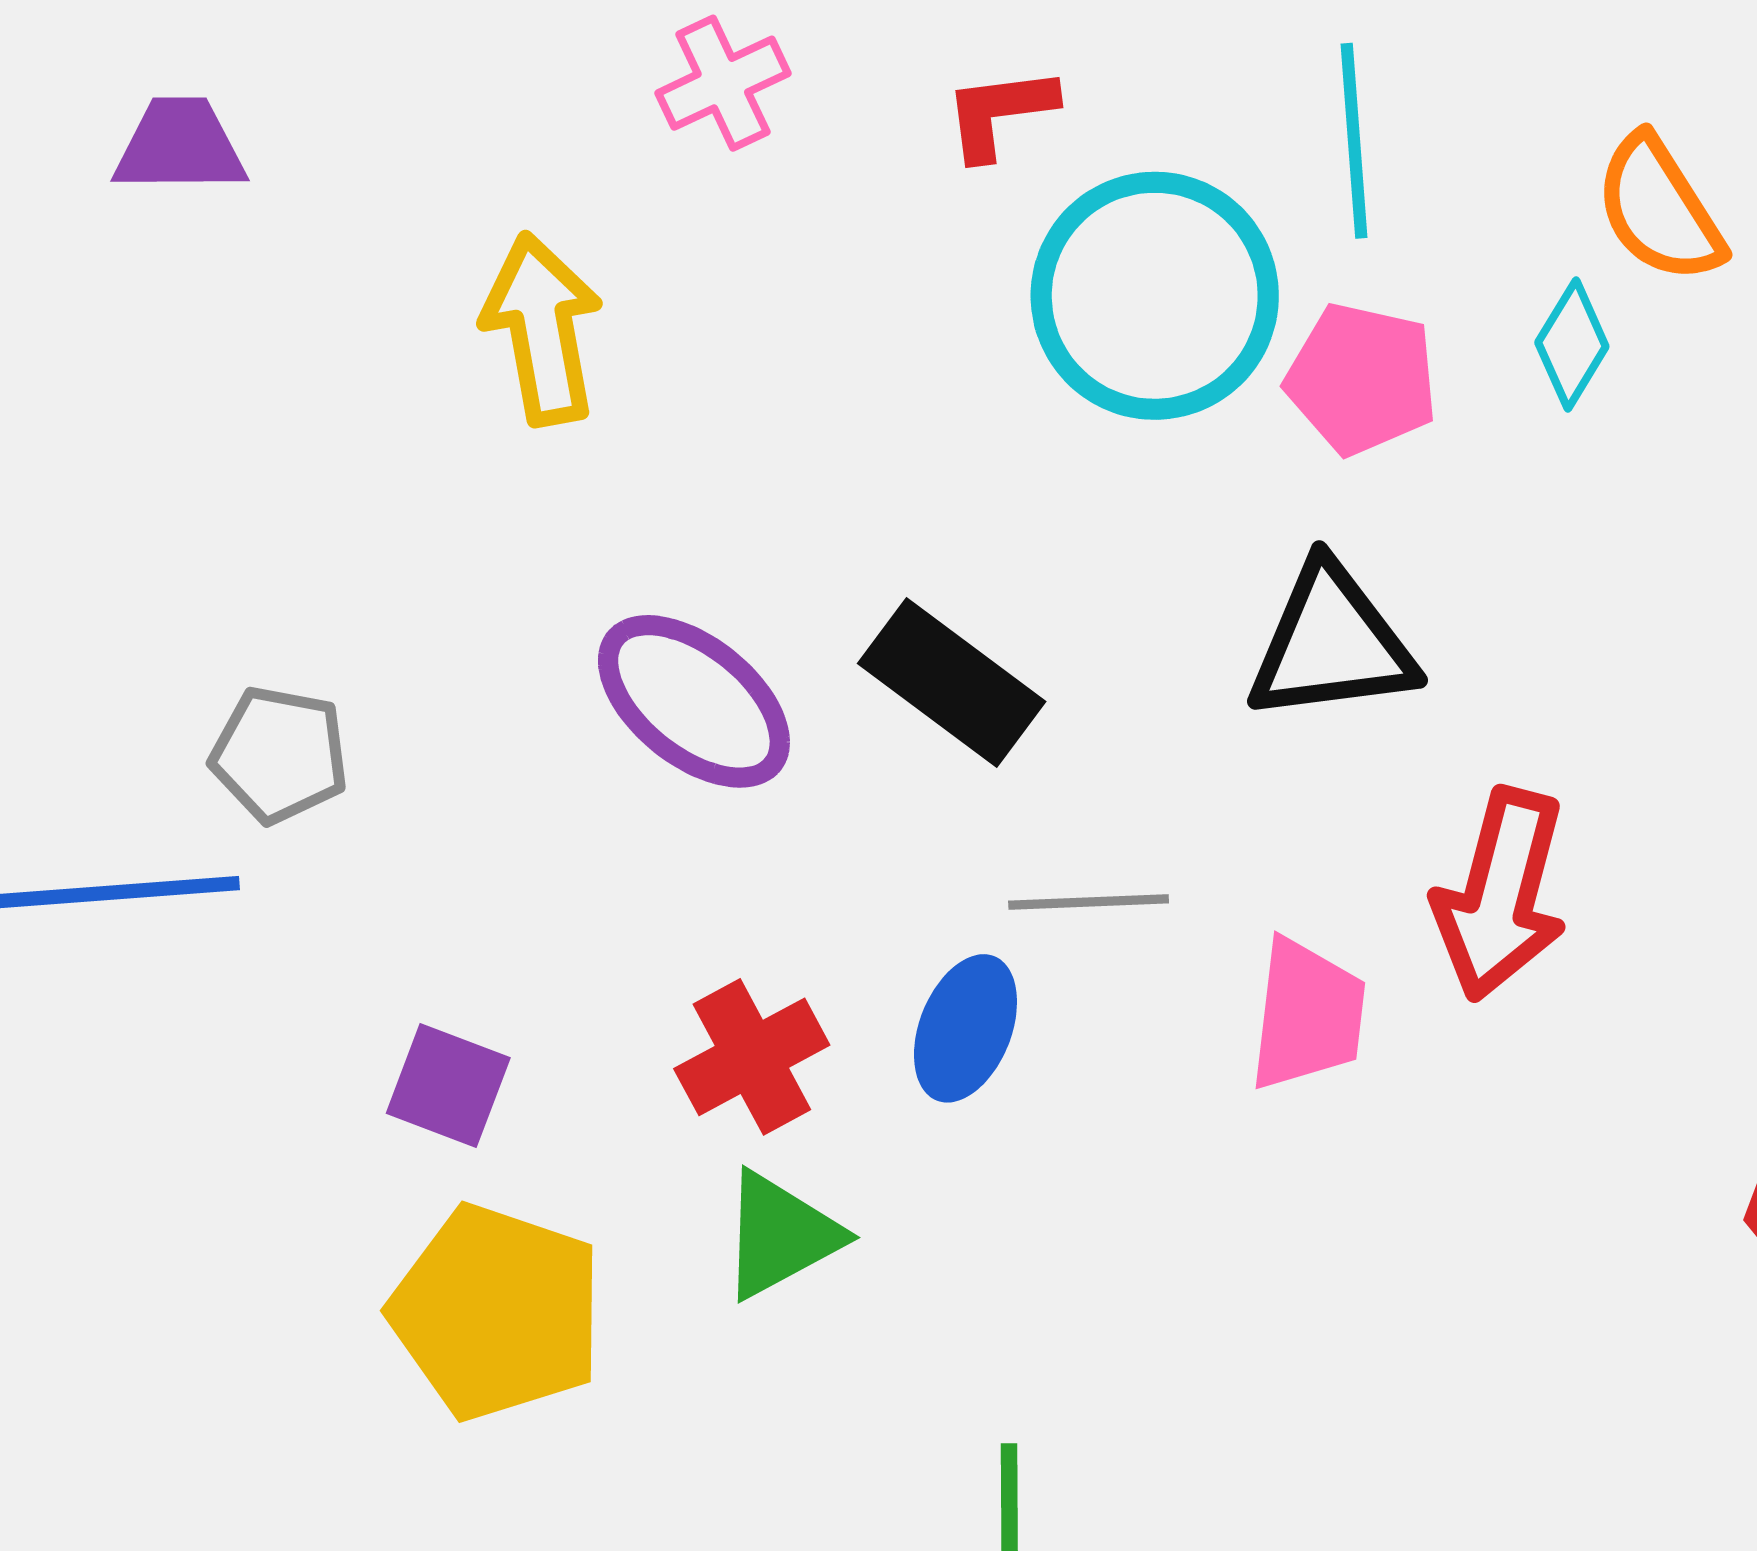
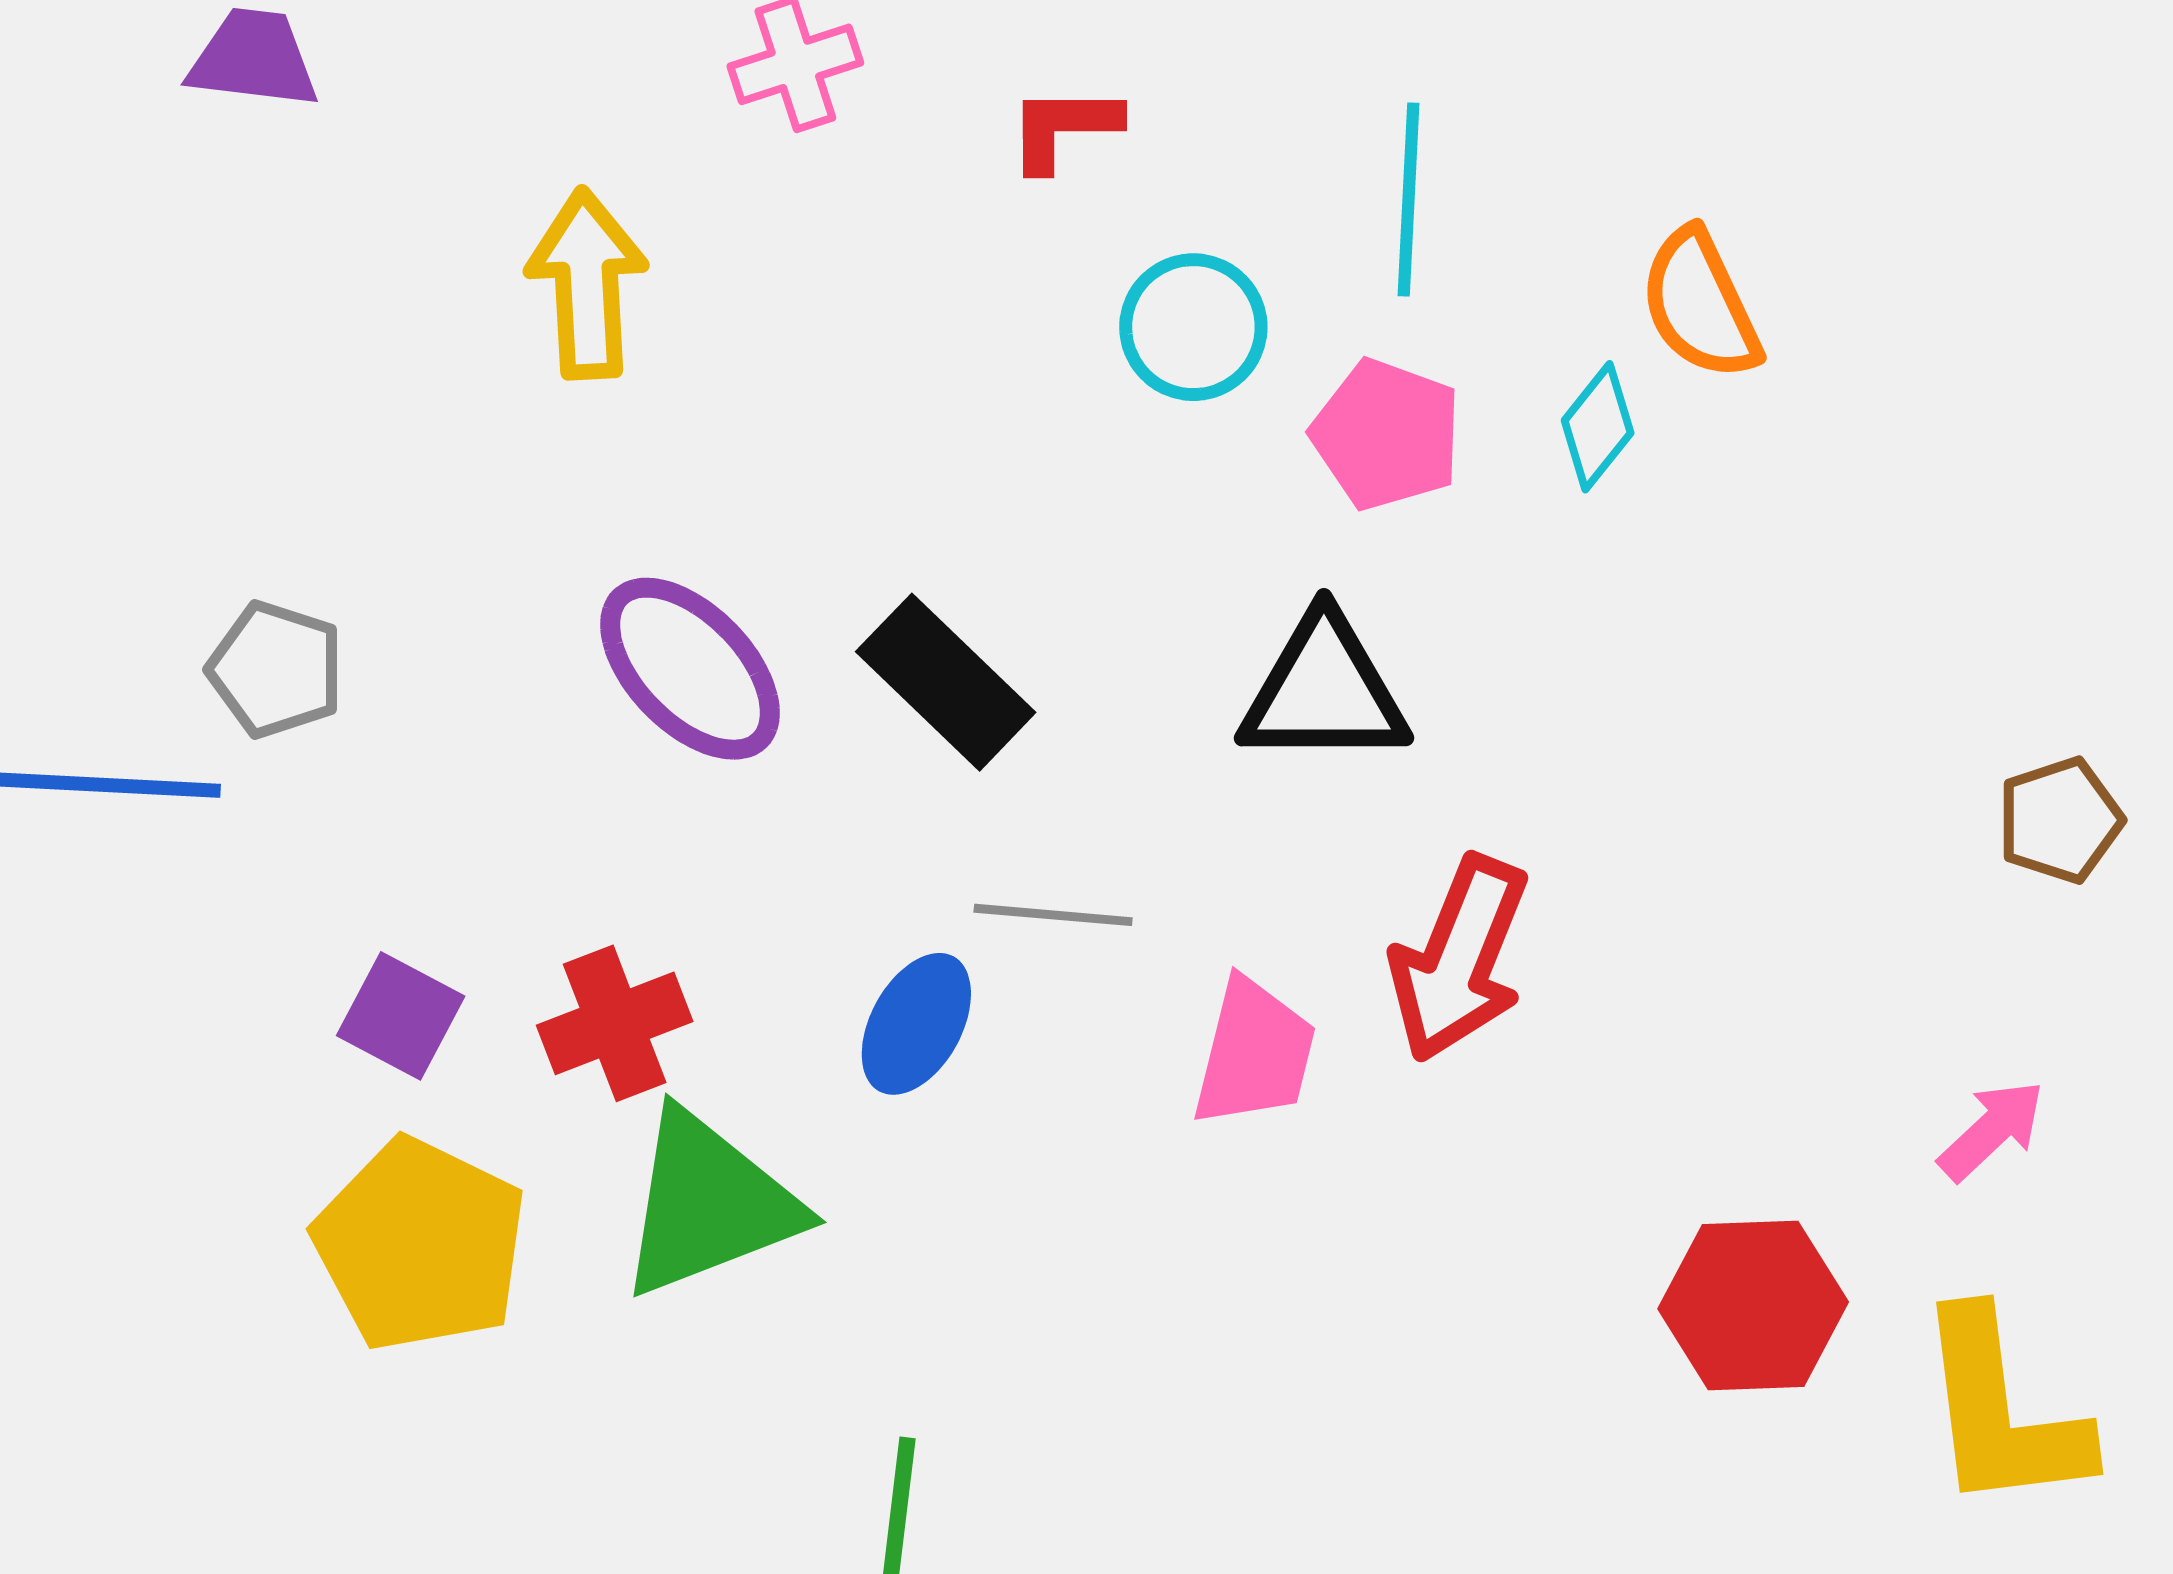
cyan circle: (1155, 296) -> (1193, 327), size x0.6
red cross: (752, 1057) -> (615, 1023), moved
green triangle: (780, 1235) -> (709, 1204), size x1.5

